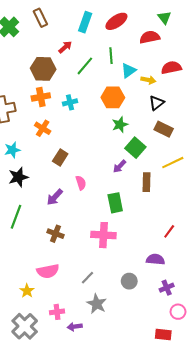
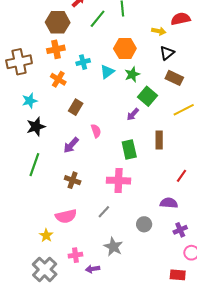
cyan triangle: (129, 70) -> (107, 72), moved
cyan cross: (70, 102) -> (83, 62), moved
brown rectangle: (147, 182) -> (159, 140), moved
gray line: (88, 278) -> (104, 212), moved

